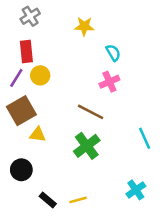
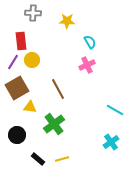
gray cross: (30, 16) -> (33, 13), moved, turned 35
brown line: (91, 112) -> (58, 89), moved, turned 35
cyan line: (145, 138) -> (115, 110), turned -36
green cross: (87, 146) -> (54, 124), moved
cyan cross: (136, 190) -> (111, 142), moved

